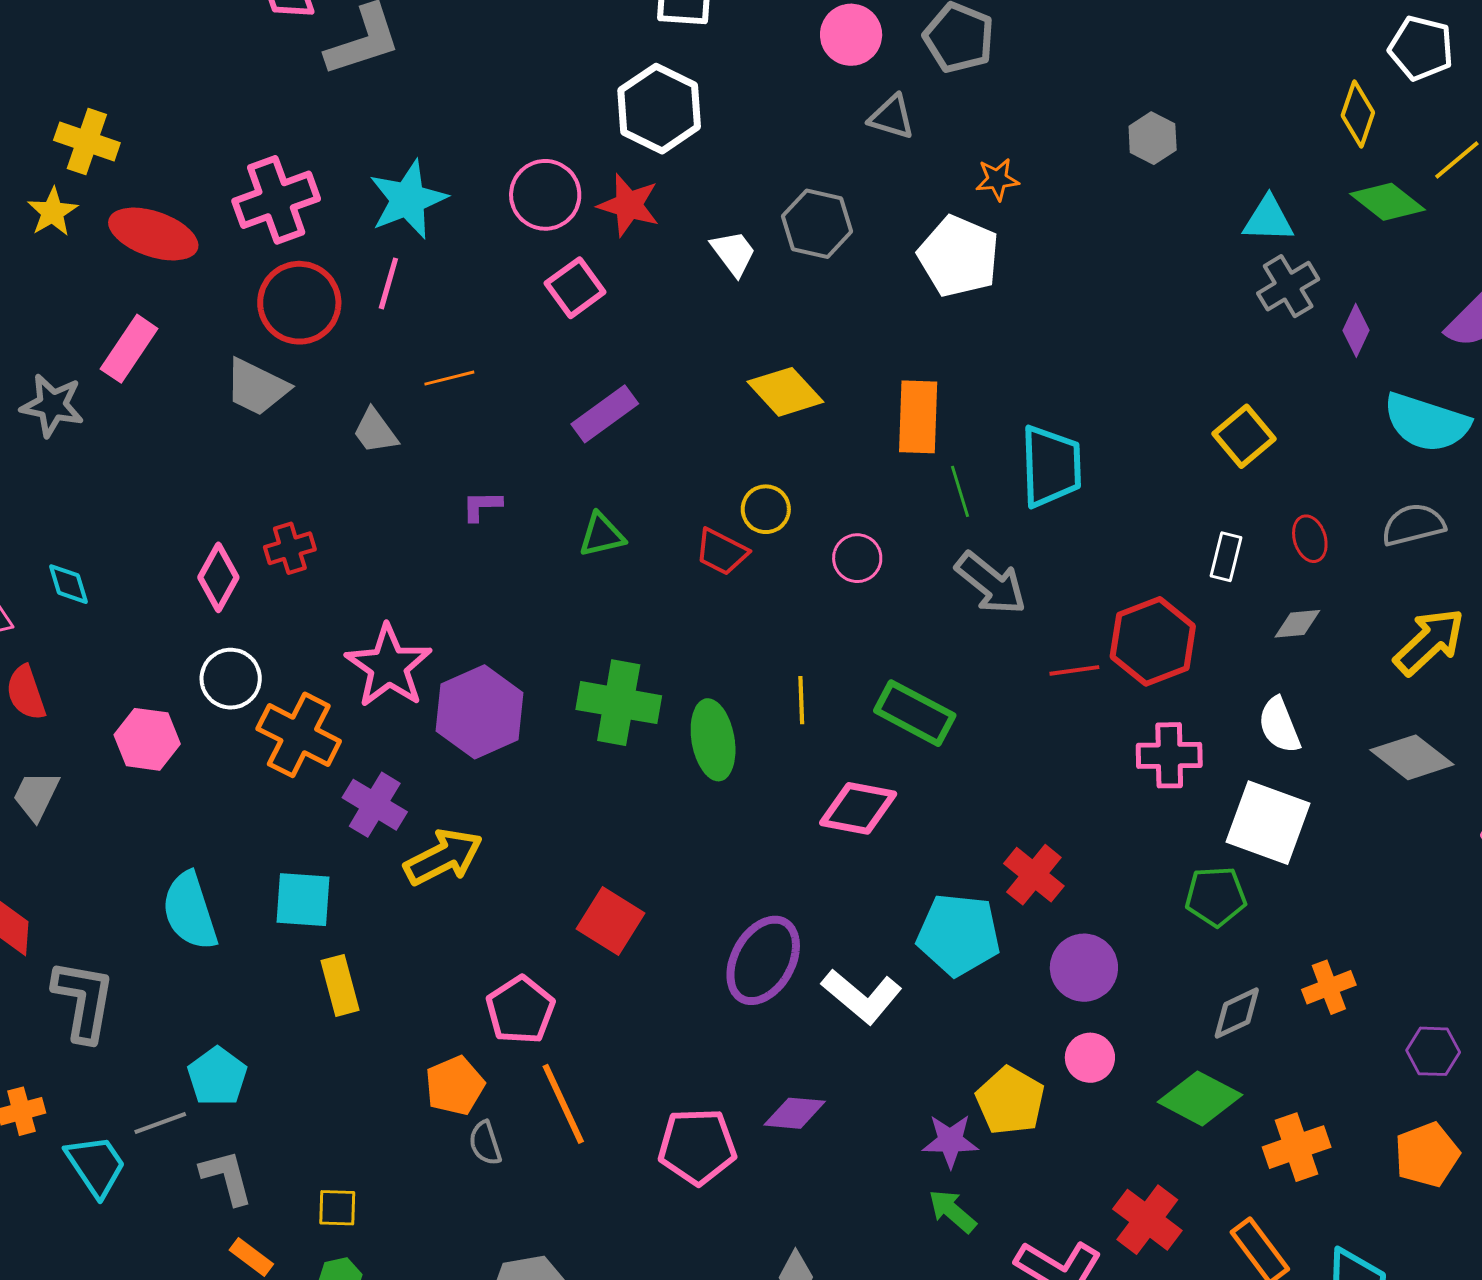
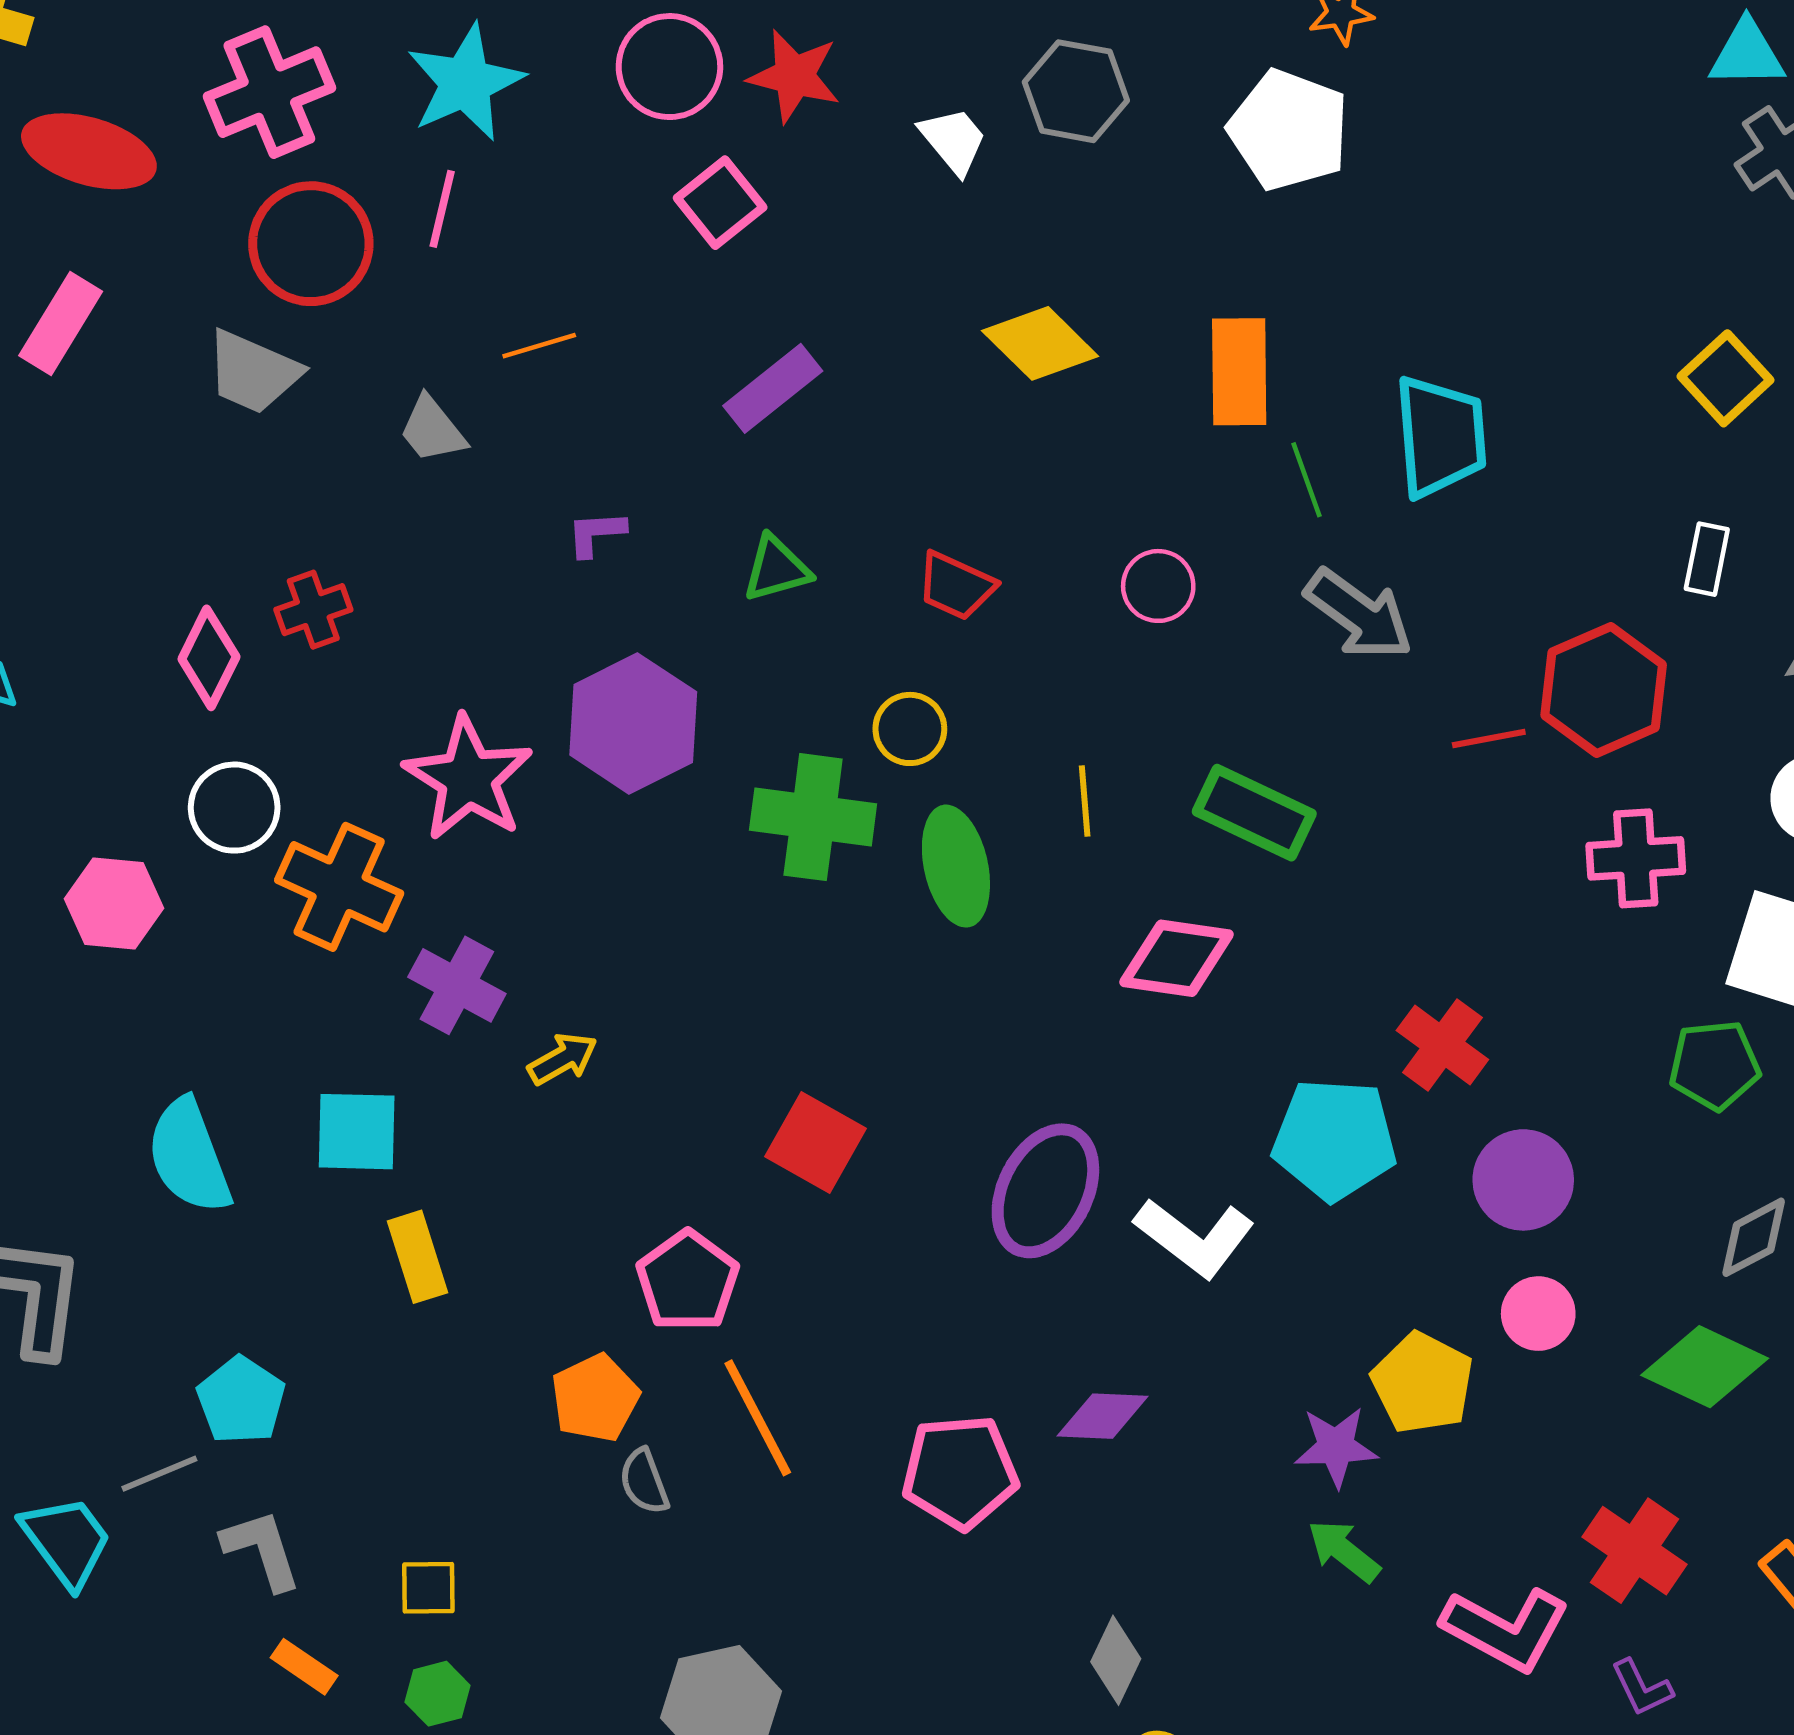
yellow circle: (766, 509) -> (910, 729), moved
purple hexagon: (480, 712) -> (633, 723), moved
yellow arrow: (443, 857) -> (563, 1059), size x0.6

